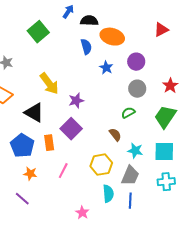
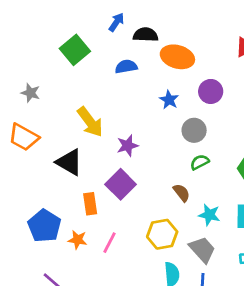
blue semicircle: (86, 47) -> (126, 67), moved, turned -84
gray circle: (137, 89) -> (194, 130), moved
blue pentagon: (22, 146) -> (44, 226), moved
orange star: (30, 174) -> (78, 240), moved
gray trapezoid: (130, 176) -> (202, 249), turned -65

